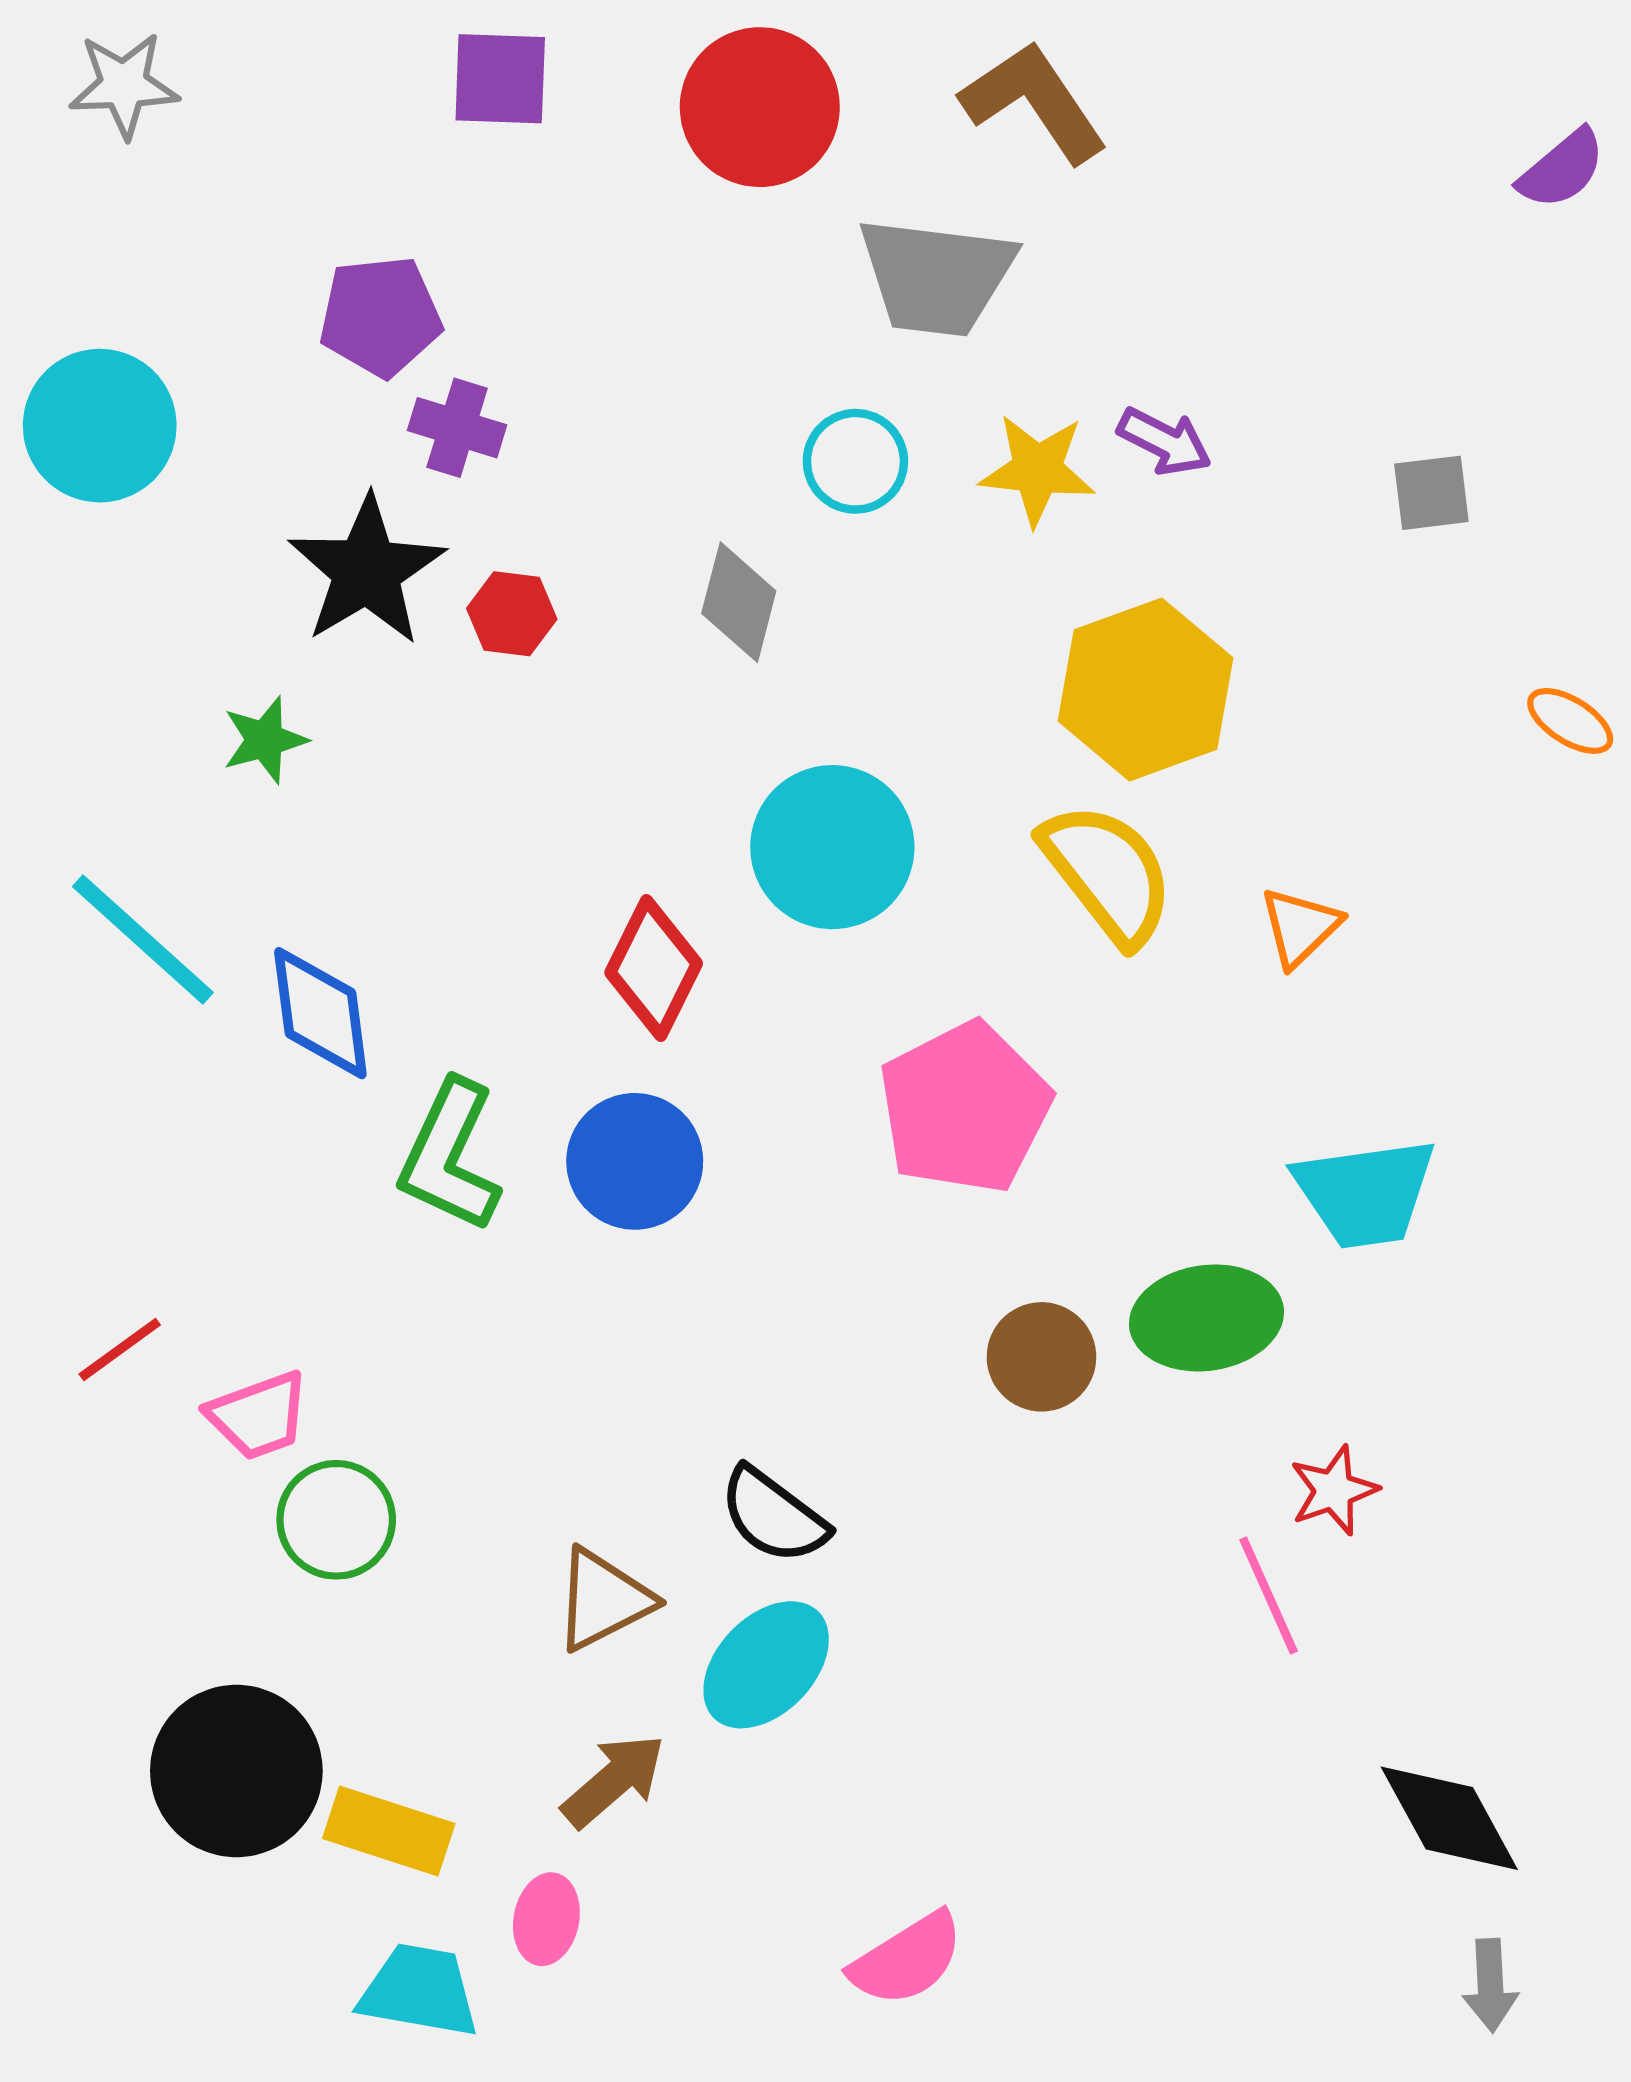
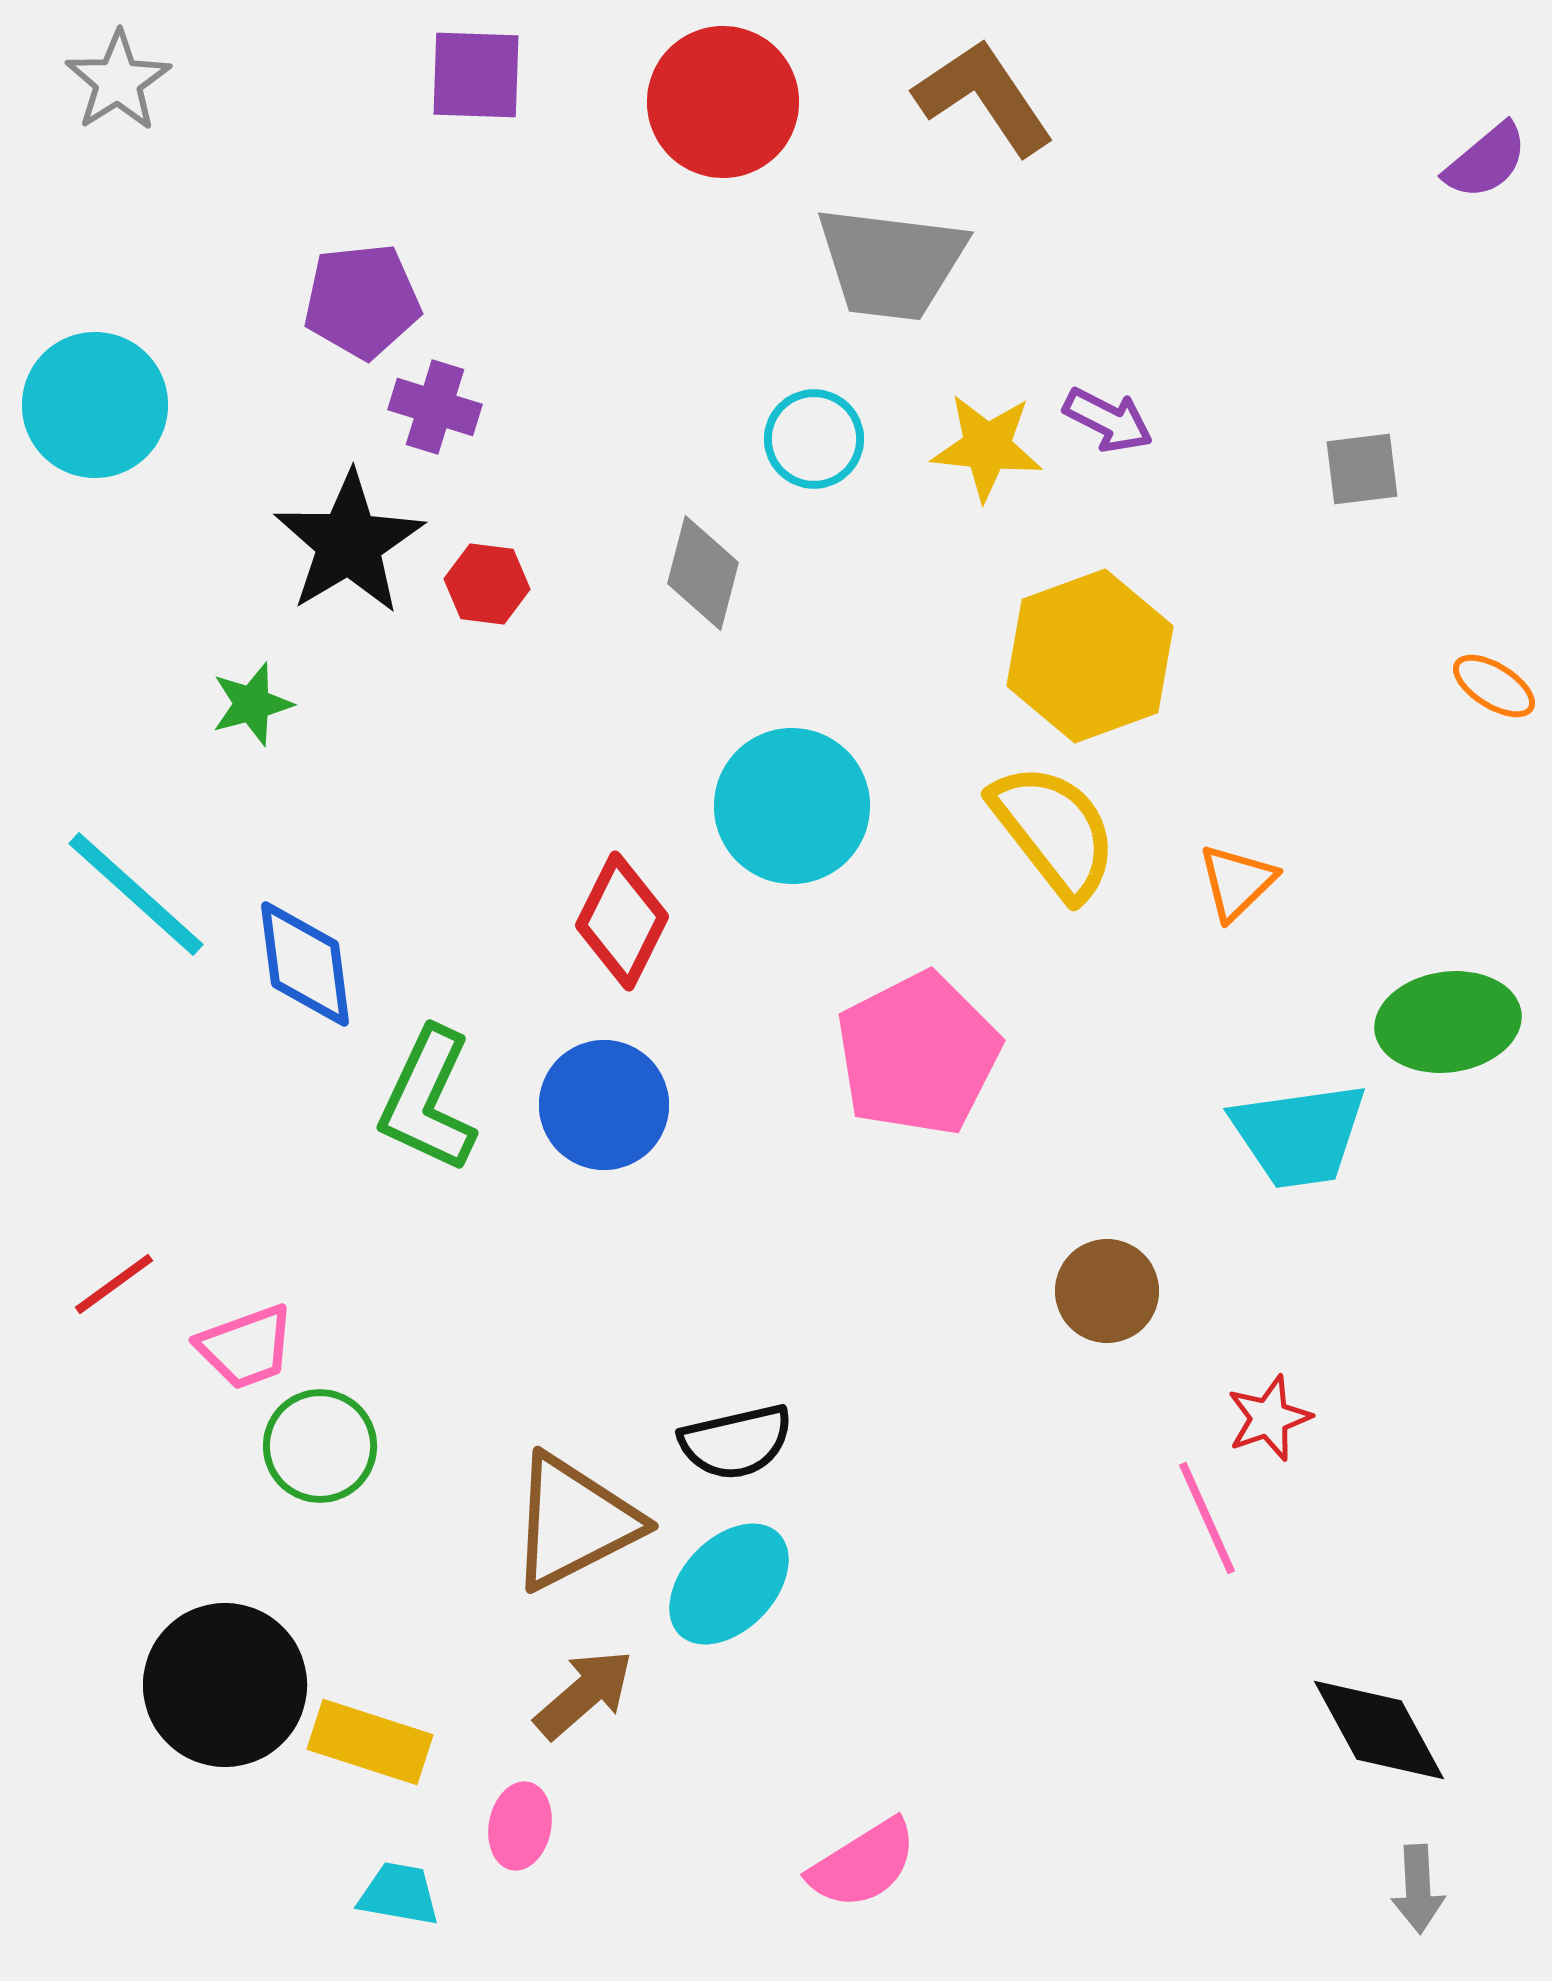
gray star: (124, 85) -> (118, 81), turned -30
green ellipse: (1207, 1318) -> (1448, 1022), moved
brown circle: (1041, 1357) -> (1107, 1291), moved
black semicircle: (773, 1516) -> (736, 1442), turned -50
brown triangle: (603, 1600) -> (574, 1522), size x1.4
cyan trapezoid: (419, 1991) -> (399, 1894), size x0.7

